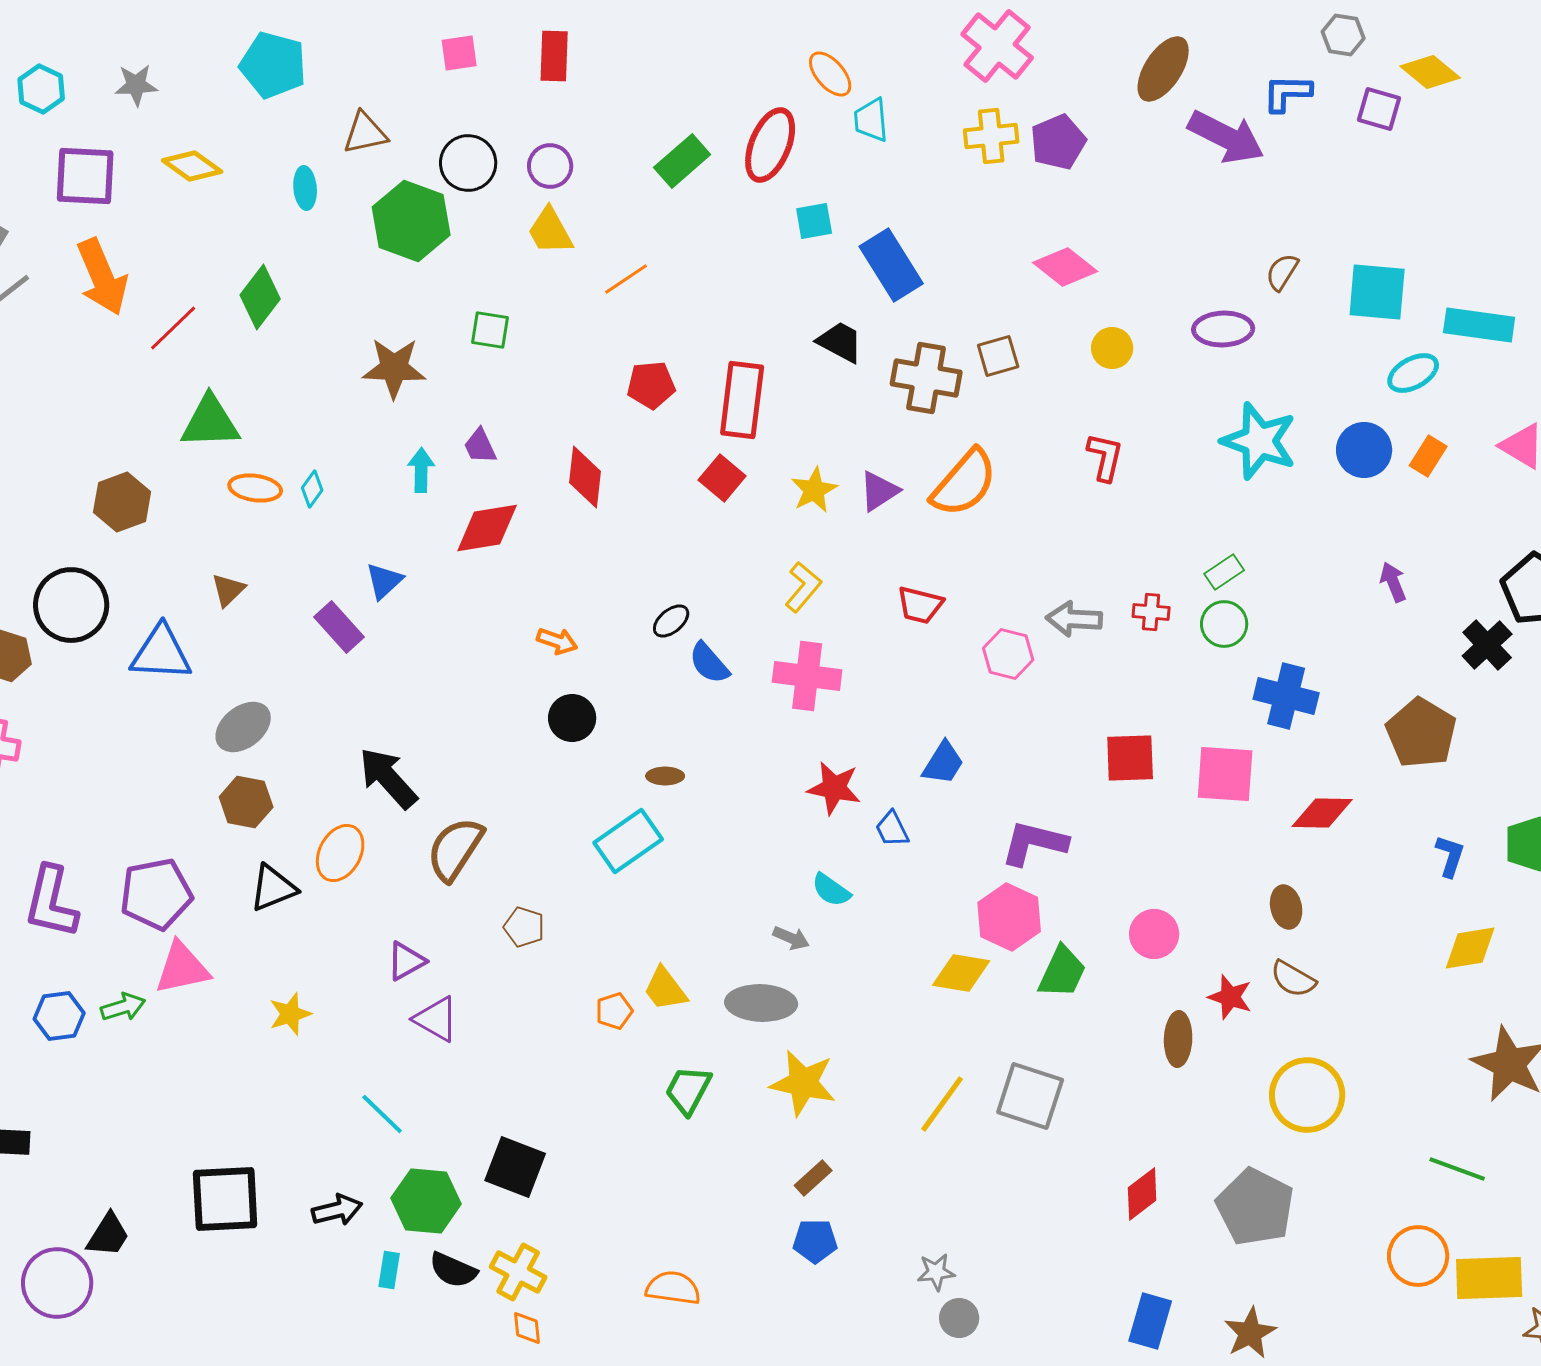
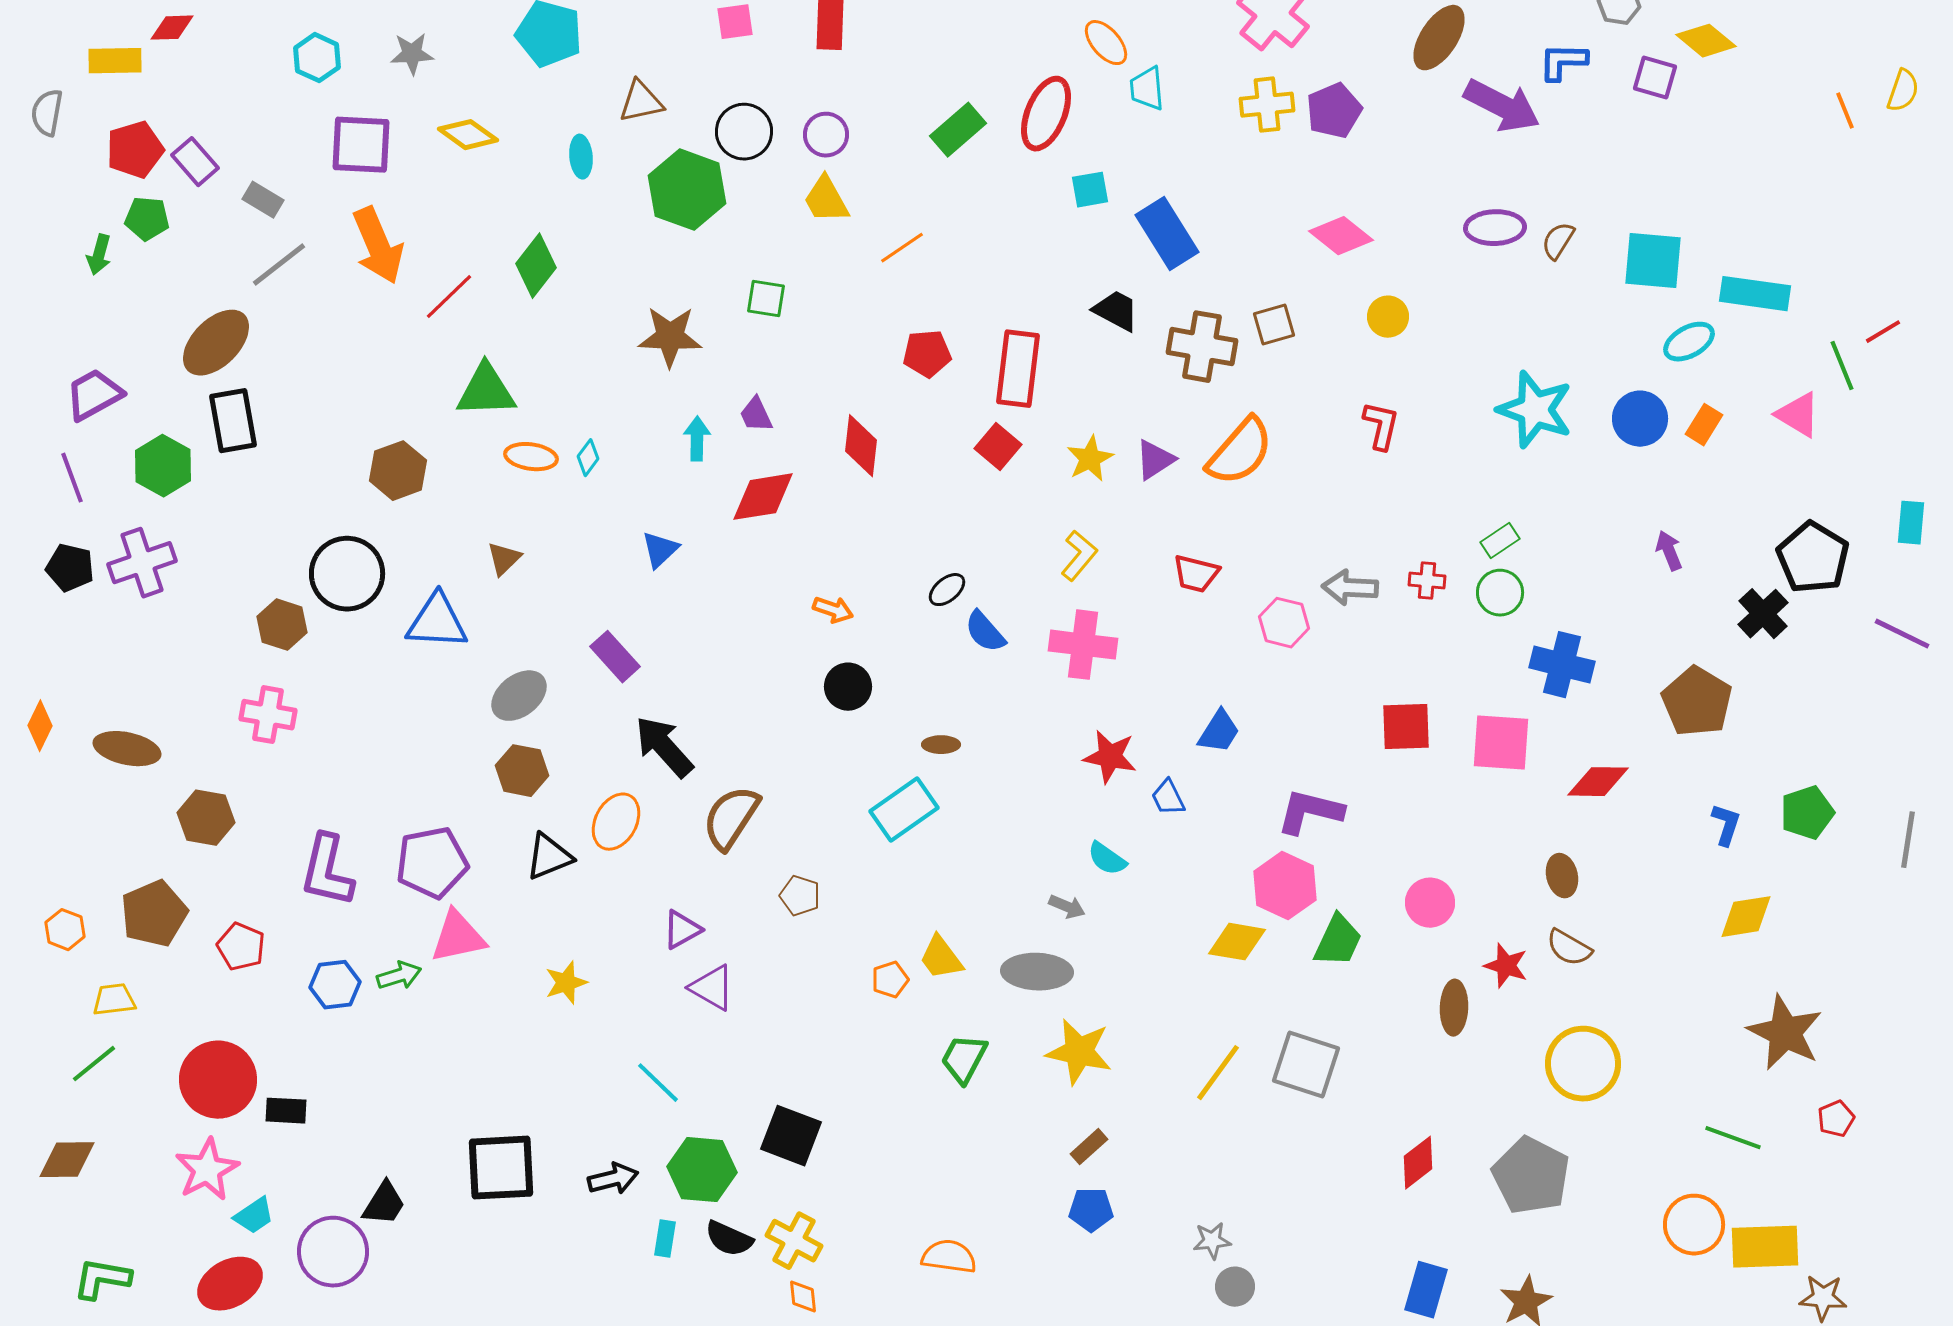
purple ellipse: (1223, 329) -> (1495, 228), moved
purple rectangle: (339, 627) -> (615, 657), moved

